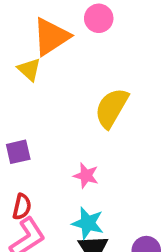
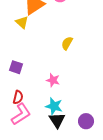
yellow semicircle: (112, 108) -> (67, 43), size x0.6
purple square: (18, 152) -> (16, 67), turned 32

